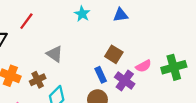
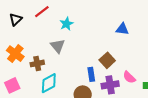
cyan star: (82, 14) -> (67, 24), moved
pink semicircle: (143, 66) -> (129, 77), turned 56
purple cross: (125, 80) -> (110, 85), turned 30

